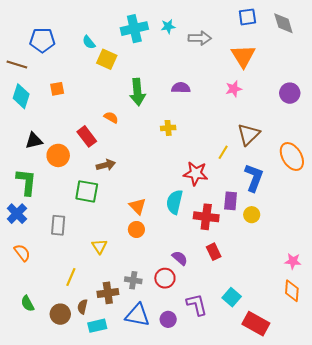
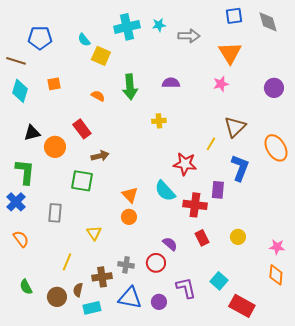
orange semicircle: (111, 117) -> (98, 96), moved
cyan semicircle: (174, 202) -> (165, 191), turned -55
yellow circle: (252, 215) -> (238, 237), moved

